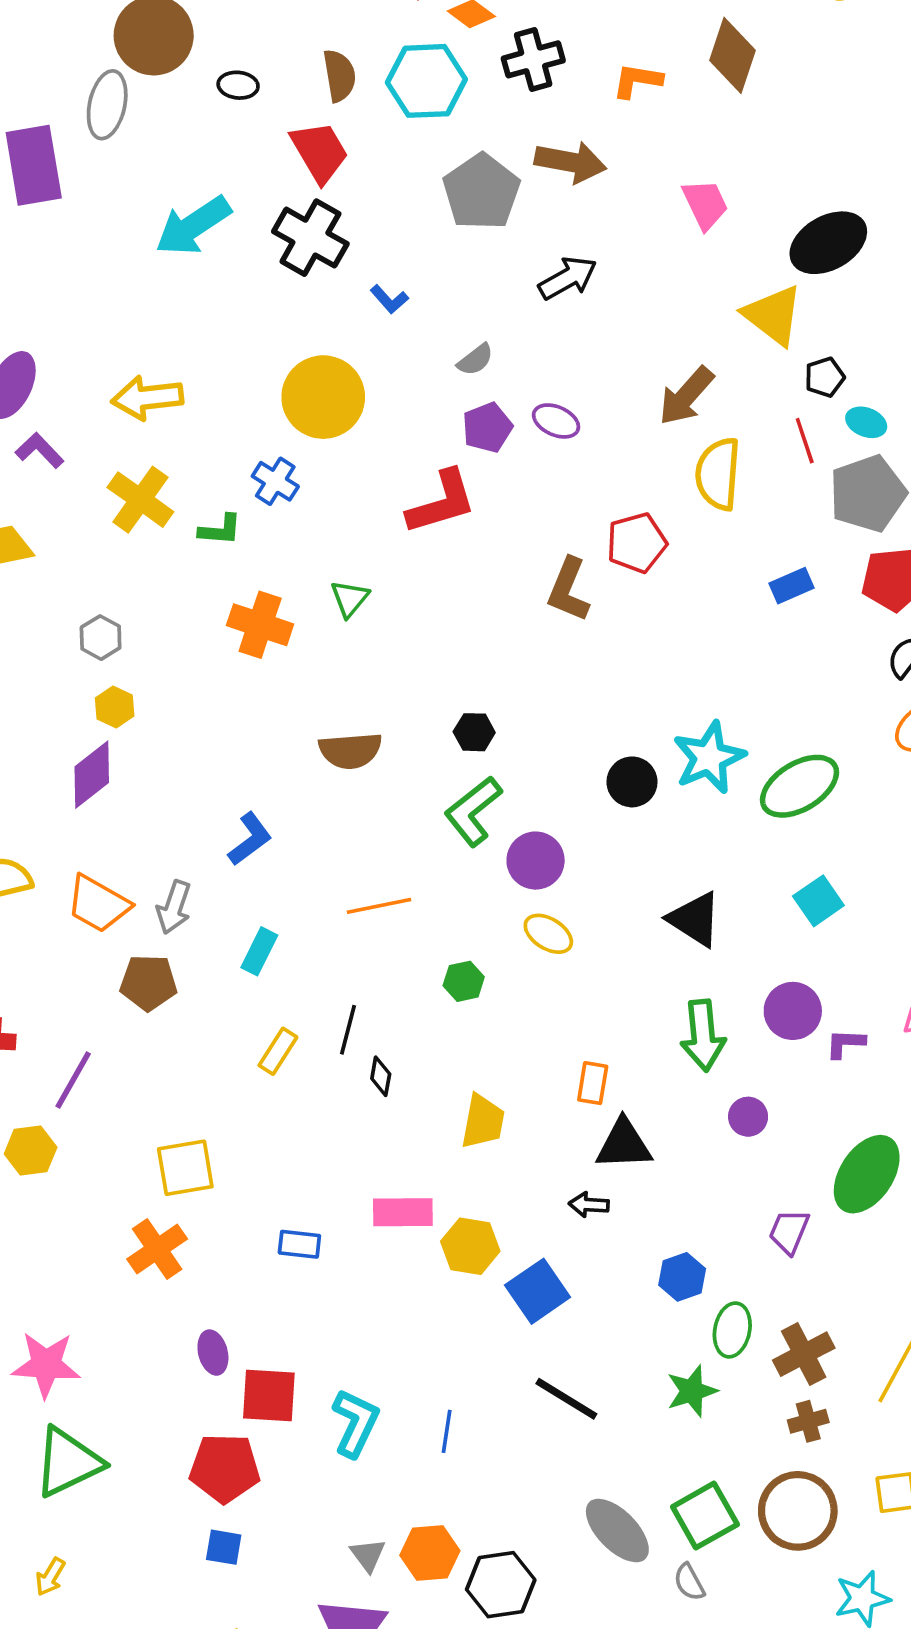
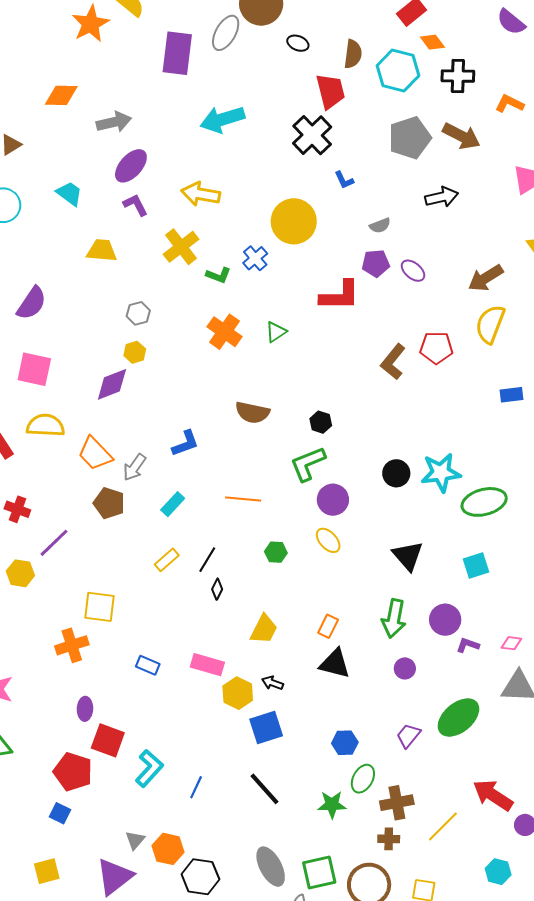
cyan arrow: (193, 226) -> (222, 119), moved
black arrow: (589, 1205) -> (272, 683), moved

